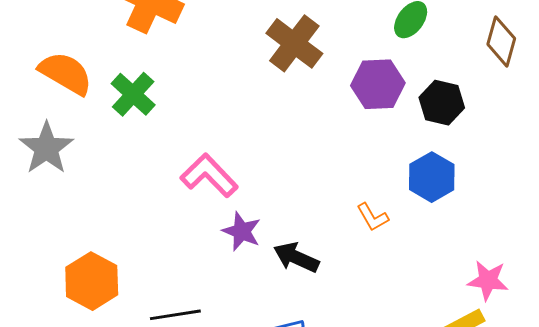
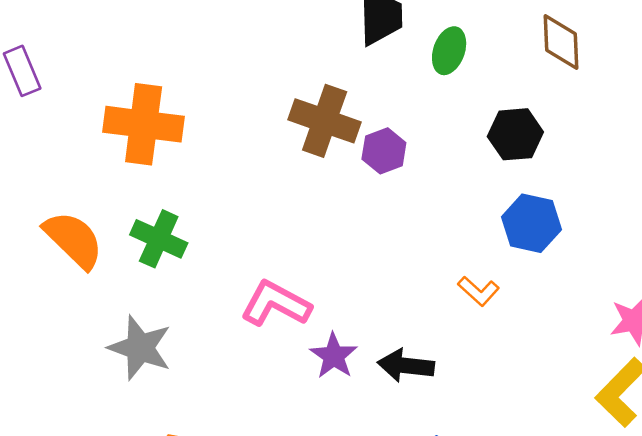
orange semicircle: (66, 73) -> (74, 240), turned 32
purple hexagon: (378, 84) -> (384, 151), moved, size x0.7
gray star: (46, 148) -> (140, 348), moved
purple star: (242, 231) -> (334, 356), turned 30

